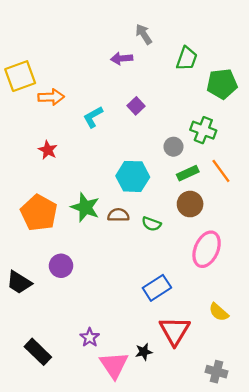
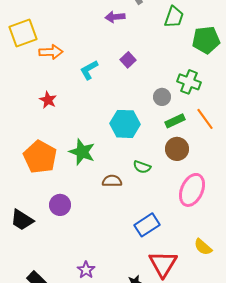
brown semicircle: (118, 215) -> (112, 181), moved

